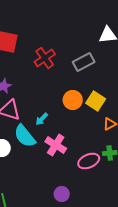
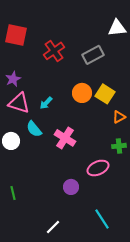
cyan arrow: (42, 119) -> (46, 103), moved
cyan semicircle: (25, 136) -> (34, 129), size x0.7
pink ellipse: (89, 161) -> (98, 168), moved

